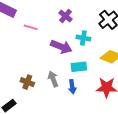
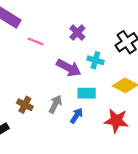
gray arrow: (53, 79) -> (55, 104), turned 42
blue arrow: (72, 87) -> (77, 116), turned -144

